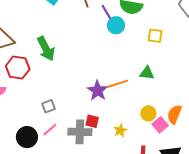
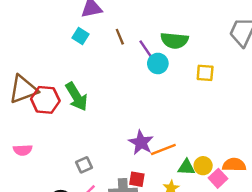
red hexagon: (18, 68) -> (45, 100), moved
green triangle: (147, 73) -> (186, 167), moved
orange line: (117, 84) -> (163, 150), moved
orange semicircle: (174, 114) -> (234, 165), turned 72

